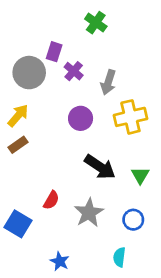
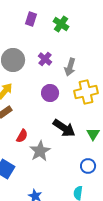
purple rectangle: (54, 52) -> (31, 19), moved
red semicircle: (51, 200) -> (22, 136), moved
gray star: (89, 213) -> (40, 151), moved

